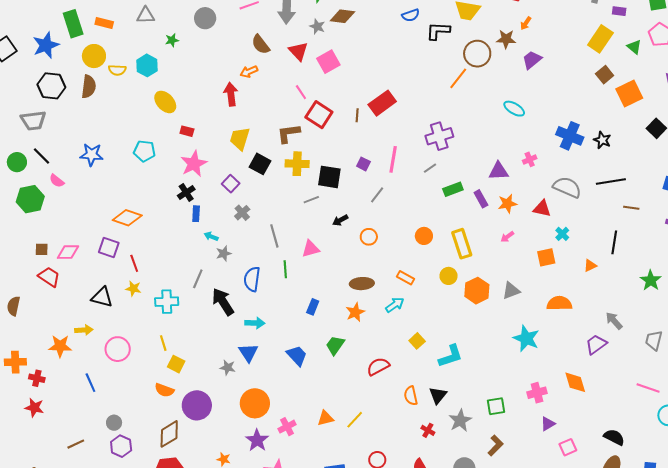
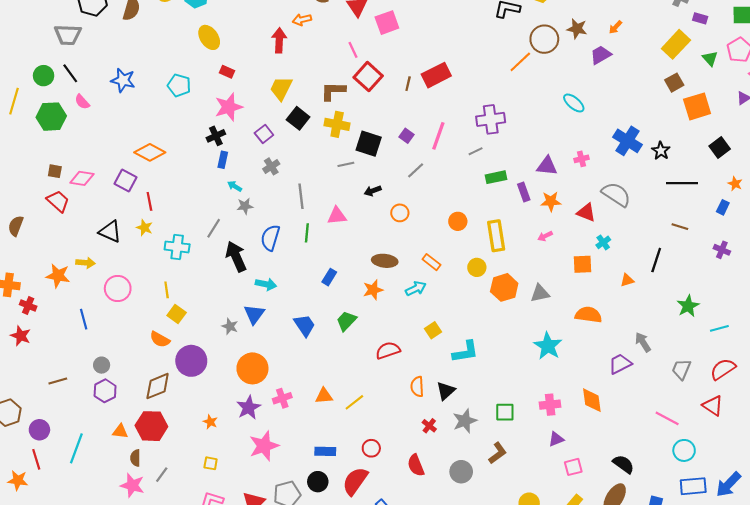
orange arrow: (526, 23) -> (615, 27), moved
black line: (611, 181) -> (682, 183), moved

